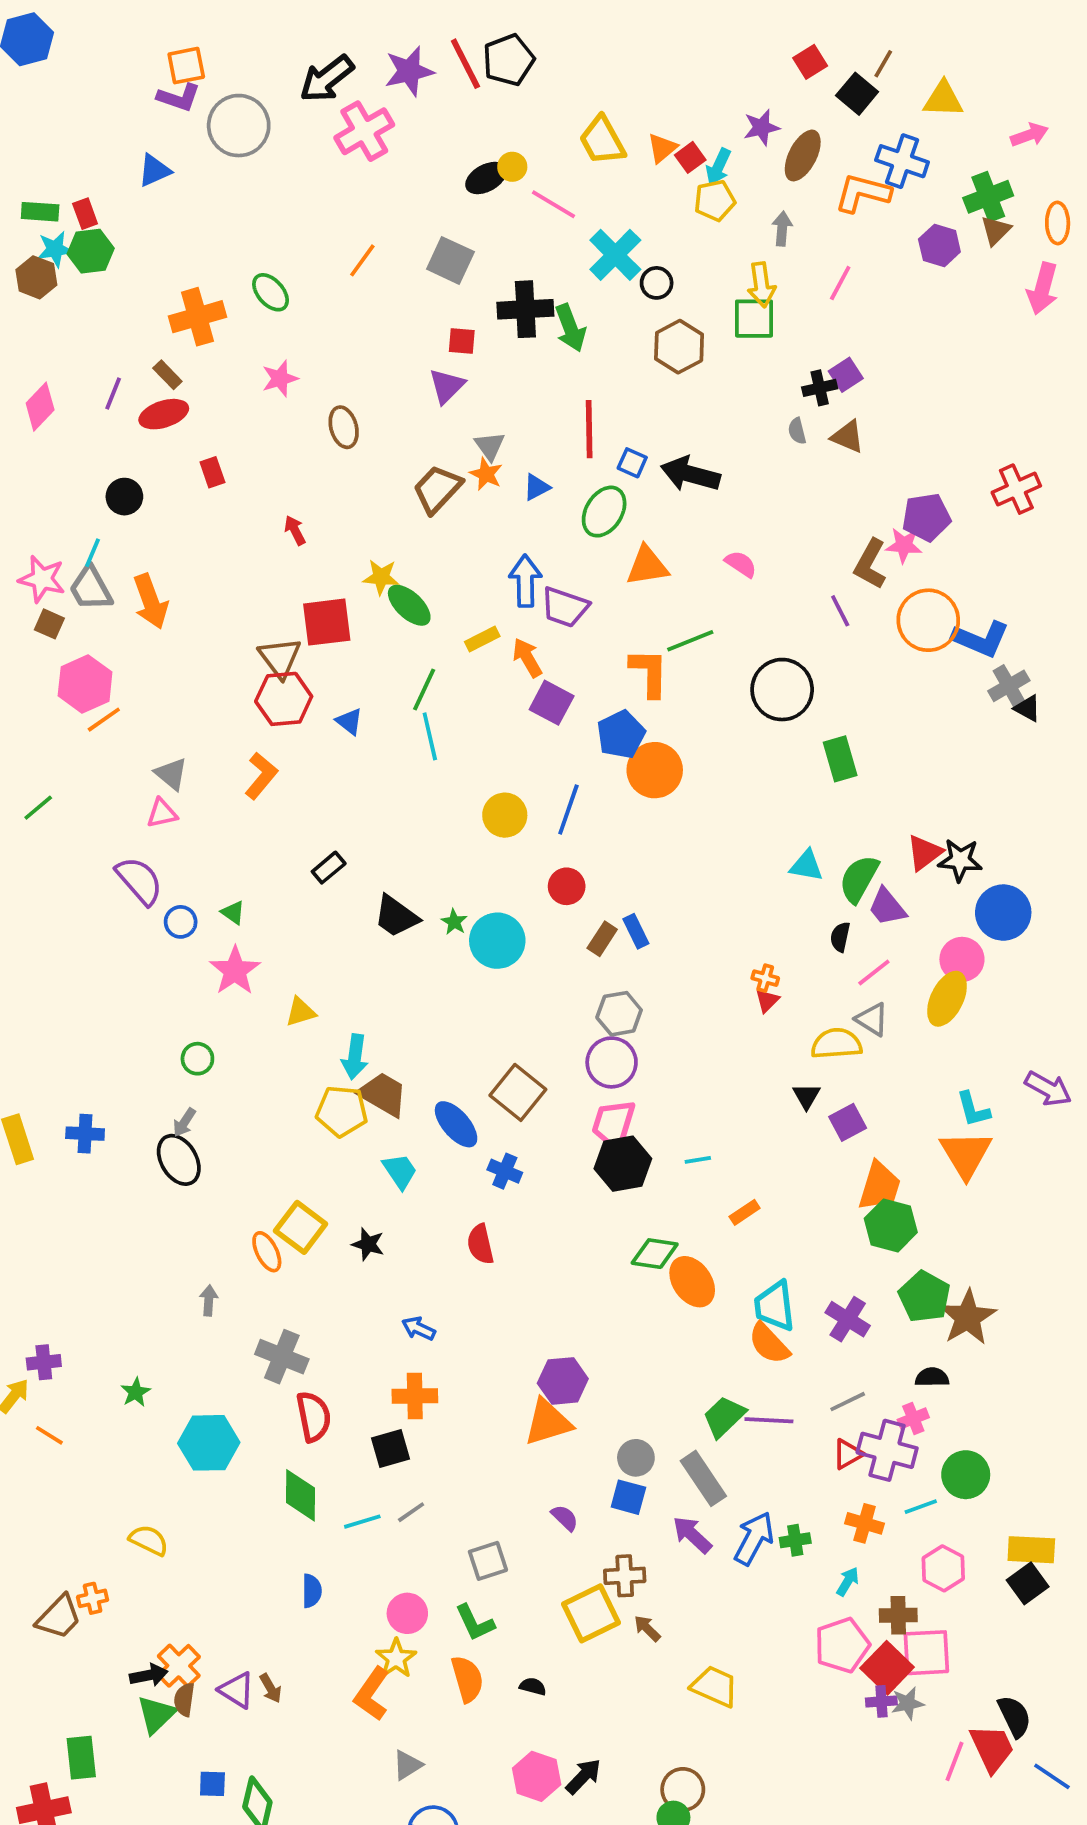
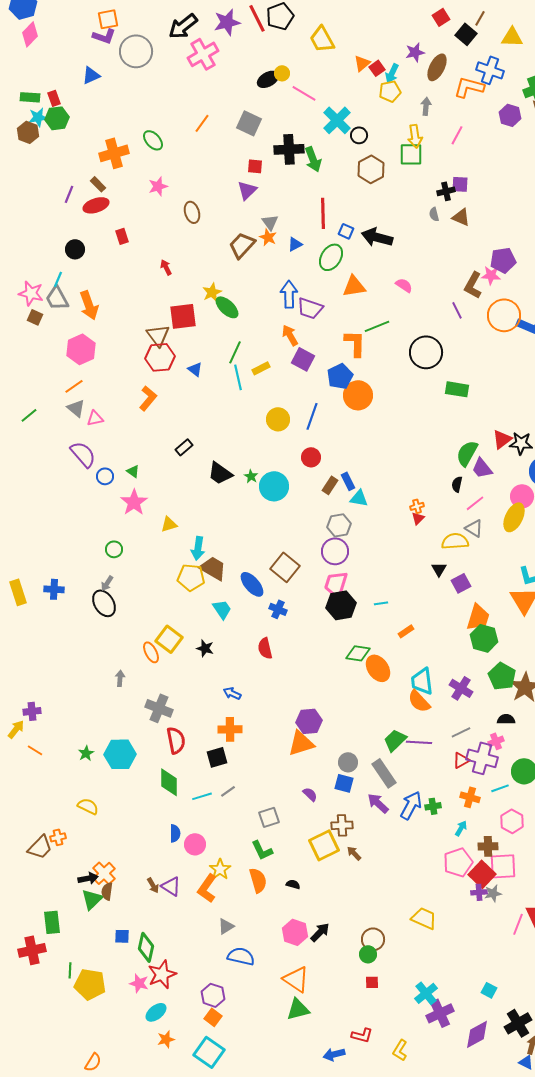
yellow trapezoid: (602, 141) -> (322, 39), moved
purple square: (846, 375) -> (460, 184), turned 36
pink diamond: (40, 407) -> (30, 34), moved
yellow star: (381, 577) -> (212, 292), turned -30
yellow rectangle: (482, 639) -> (261, 368), moved
pink hexagon: (85, 684) -> (81, 349), moved
orange line: (104, 720) -> (74, 386), moved
green rectangle: (840, 759) -> (457, 389), turned -65
gray triangle: (171, 774) -> (76, 408), moved
cyan triangle: (806, 866) -> (359, 498), moved
orange cross: (765, 978) -> (417, 506), turned -32
green star: (136, 1392) -> (86, 753), moved
pink circle: (407, 1613) -> (195, 844), moved
yellow trapezoid: (715, 1686) -> (424, 918), moved
purple triangle: (237, 1690) -> (171, 886), moved

